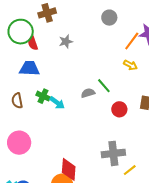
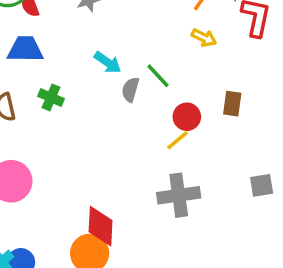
gray semicircle: (88, 93) -> (130, 90), turned -56
cyan arrow: (57, 103) -> (108, 62), moved
yellow line: (130, 170) -> (177, 140), moved

